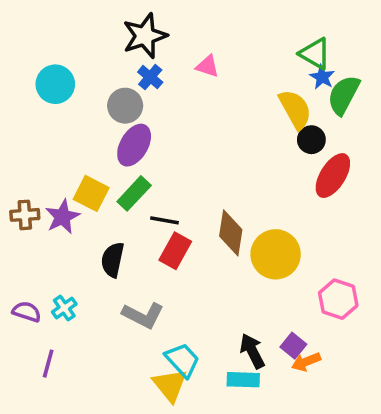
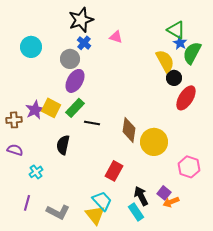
purple star: (62, 217) -> (35, 110), moved
red rectangle: (175, 251) -> (114, 171), moved
purple semicircle: (27, 312) -> (15, 150), moved
gray L-shape: (143, 315) -> (58, 212), moved
cyan rectangle: (243, 380) -> (136, 212), turned 54

